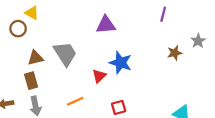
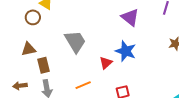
purple triangle: (106, 25) -> (130, 17), moved, turned 42
brown triangle: (35, 58) -> (29, 49), moved

